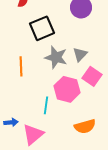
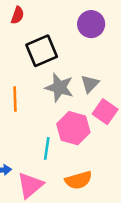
orange semicircle: (85, 126) -> (78, 180), moved

